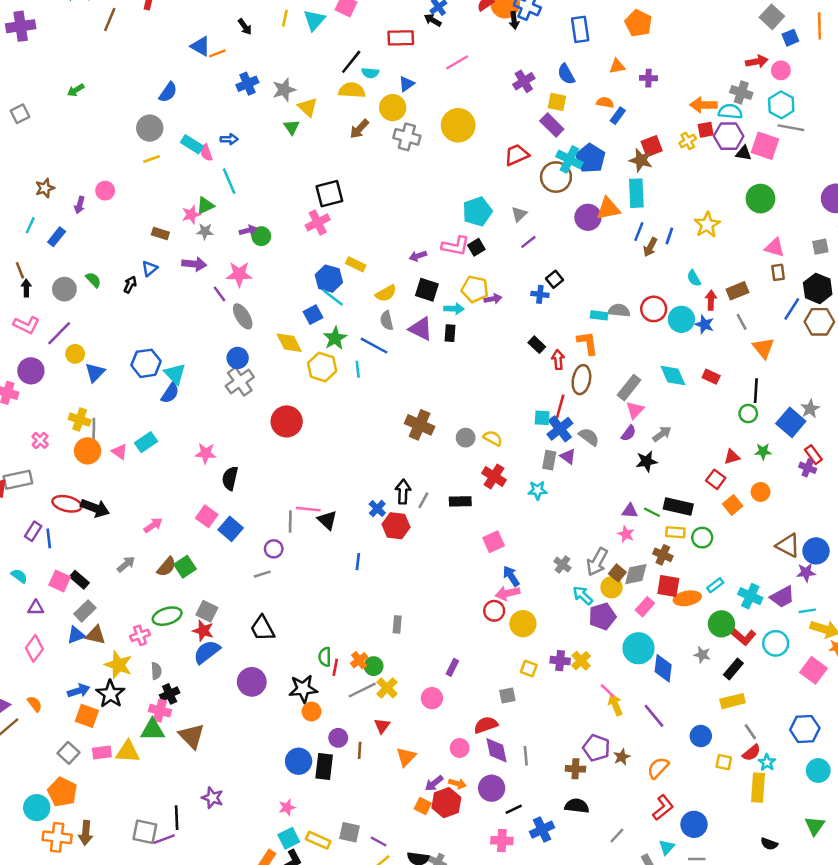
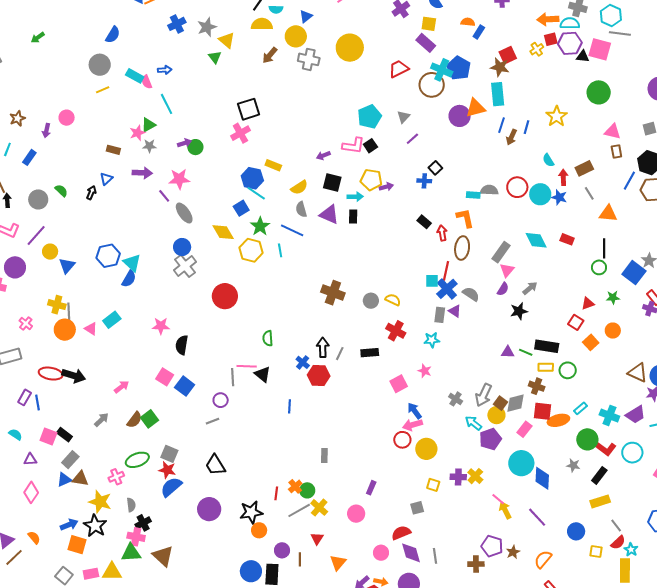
orange triangle: (763, 348) -> (608, 213), turned -42
pink star: (626, 534) -> (425, 371), moved
green semicircle: (325, 657) -> (268, 338), moved

